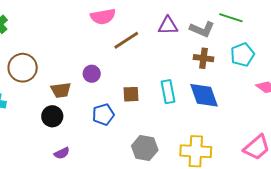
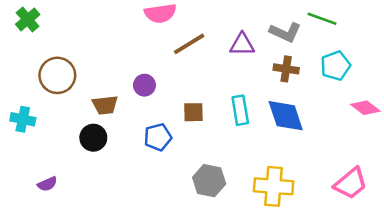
purple triangle: (168, 26) -> (242, 44), moved
purple semicircle: (62, 153) -> (47, 184), moved

